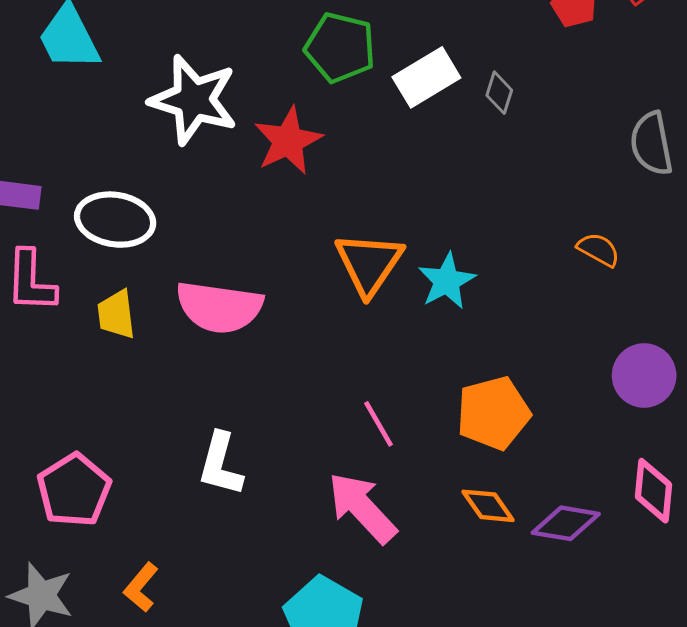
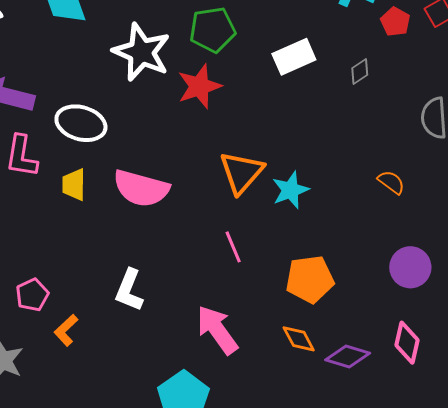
green pentagon: (340, 47) -> (213, 30), moved, turned -30
gray diamond: (499, 93) -> (360, 72), moved, turned 32
pink line: (378, 424) -> (233, 247), moved
pink pentagon: (74, 490) -> (32, 295), size x0.7
orange L-shape: (141, 587) -> (66, 330), moved

